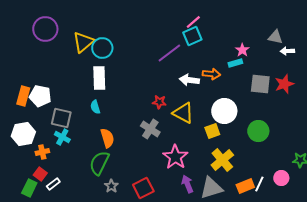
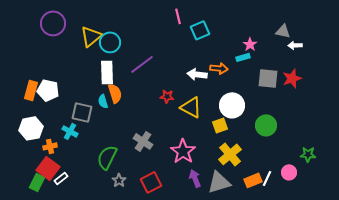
pink line: (193, 22) -> (178, 16), moved, turned -63
purple line: (169, 53) -> (142, 64), moved
gray square: (61, 118) -> (82, 112), moved
gray cross: (150, 129) -> (143, 141), moved
orange semicircle: (107, 138) -> (115, 93), moved
red square: (40, 174) -> (48, 168), size x1.6

